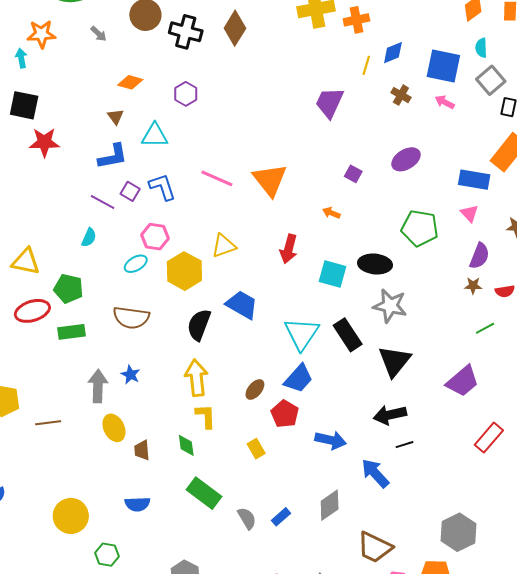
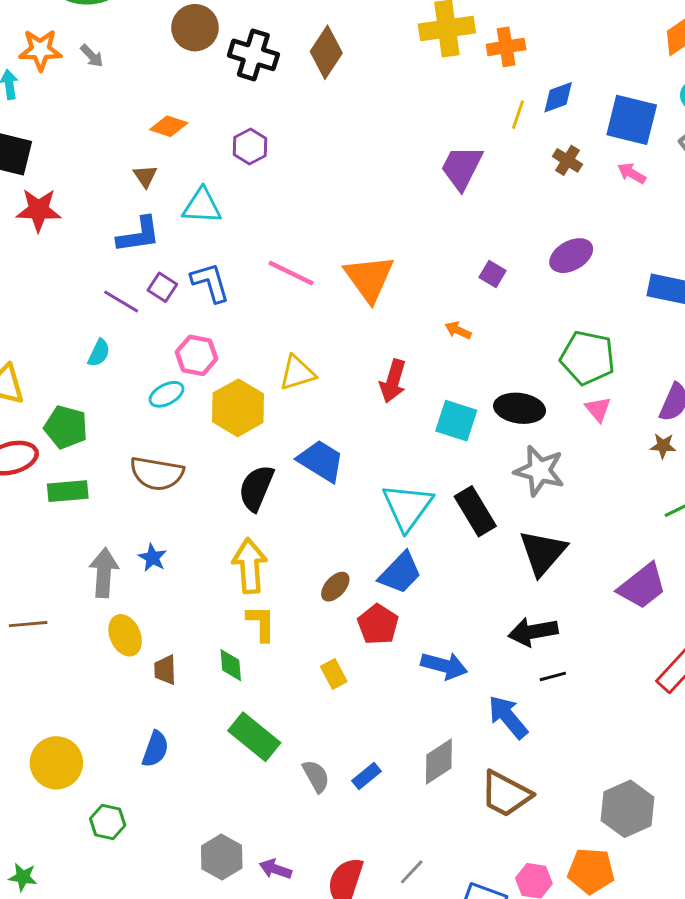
gray arrow: (99, 34) -> (92, 56), moved
pink triangle: (469, 213) -> (598, 409), moved
blue semicircle: (137, 504) -> (155, 749), turned -70
brown trapezoid: (375, 547) -> (506, 794), moved

